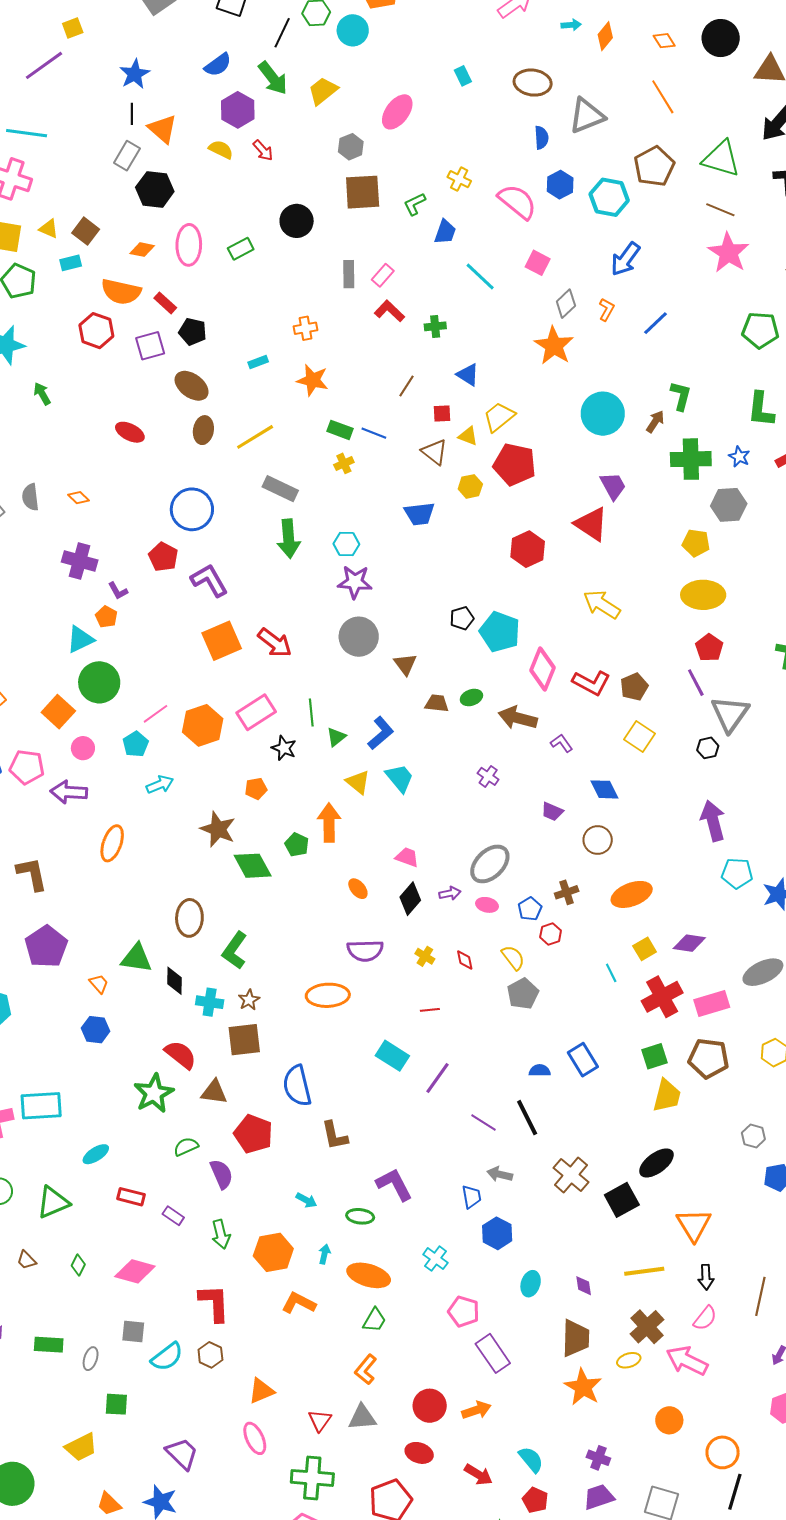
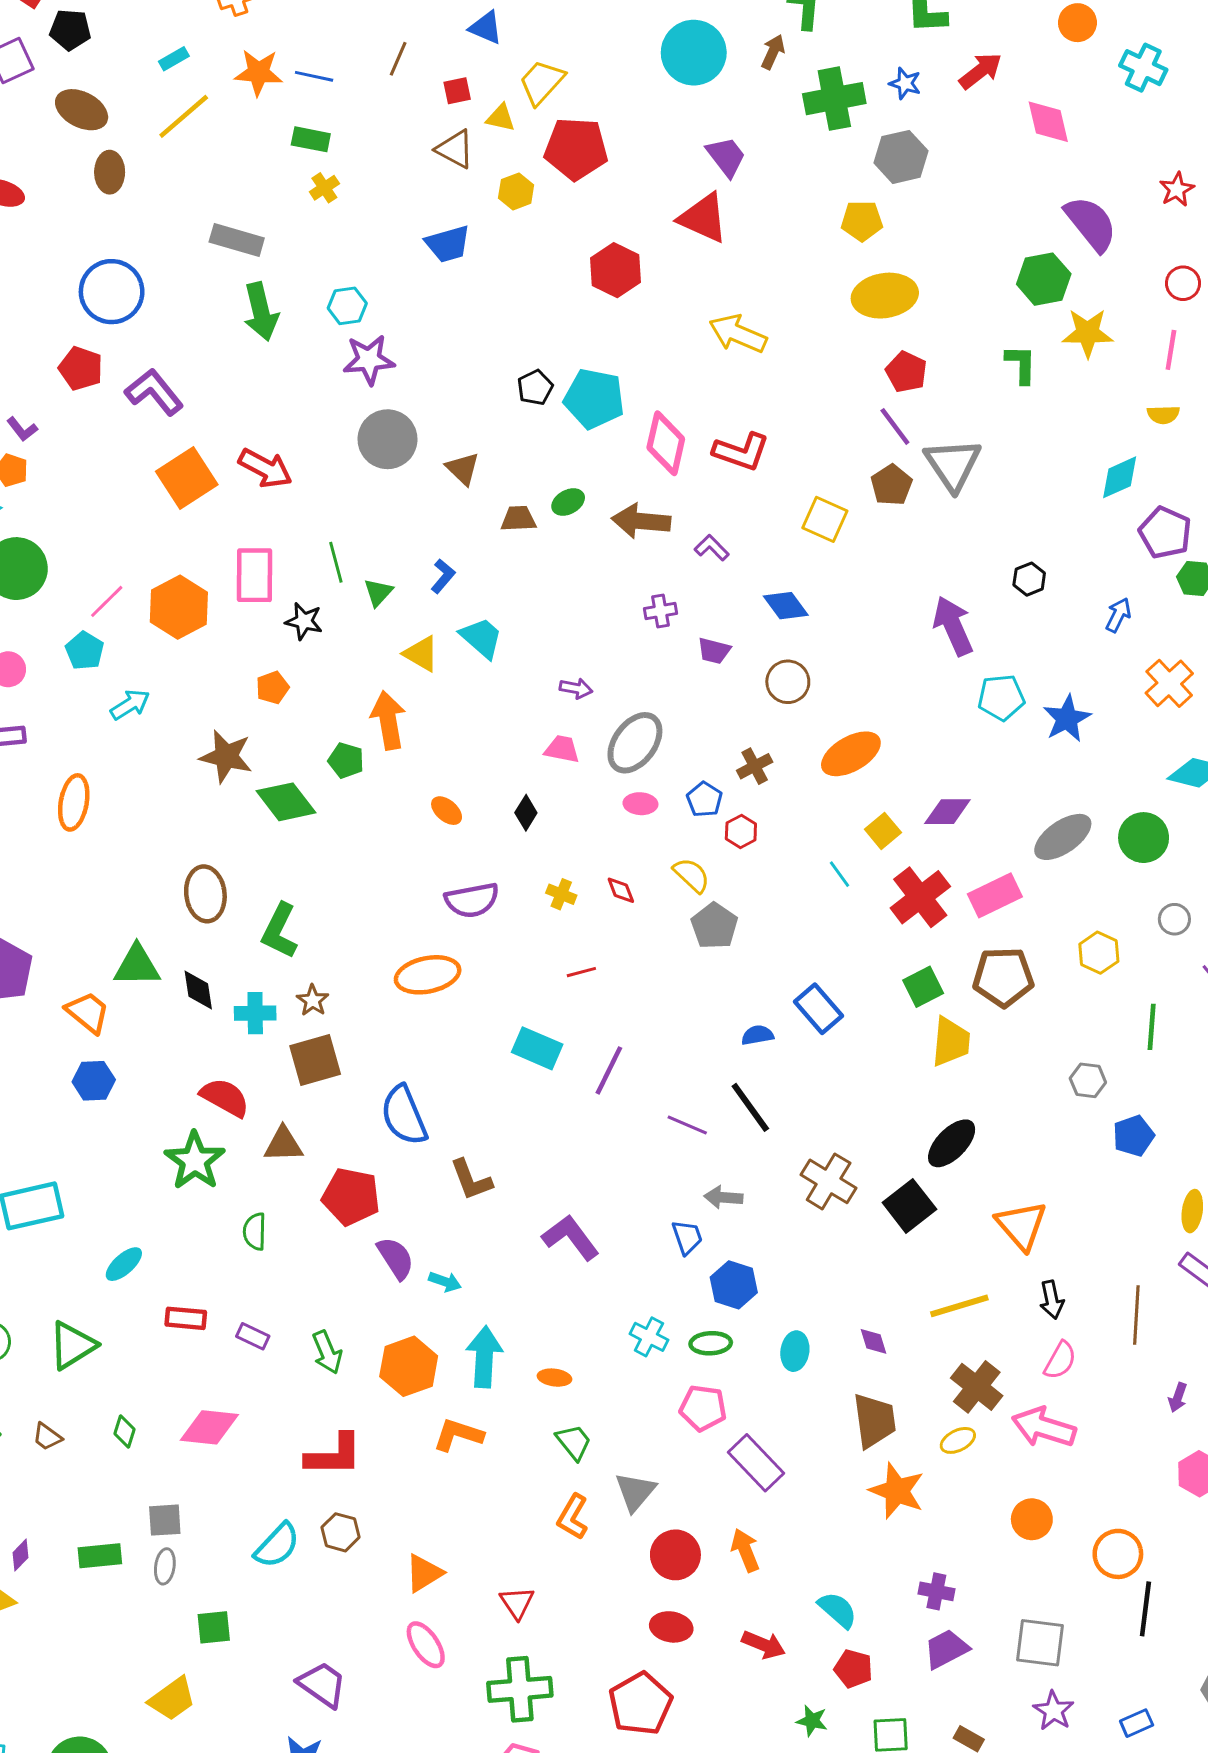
blue line: (374, 433) -> (314, 76), moved
yellow line: (255, 437) -> (184, 116), moved
brown pentagon: (634, 687) -> (891, 485), moved
pink rectangle: (256, 712) -> (254, 575), turned -48
blue L-shape: (381, 733) -> (443, 576), size x0.7
black hexagon: (708, 748) -> (1029, 579), moved
purple cross: (488, 776) -> (661, 611), moved, turned -35
pink trapezoid: (407, 857) -> (562, 749), moved
purple arrow: (450, 893) -> (576, 688), moved, turned 30
black diamond: (410, 899) -> (526, 813), size x0.7
orange trapezoid: (99, 984) -> (88, 1012), size x1.5
green semicircle: (186, 1147) -> (255, 1231), turned -55
purple semicircle: (221, 1174) -> (396, 1258), moved
green ellipse: (360, 1216) -> (711, 1343), moved
cyan arrow: (324, 1254) -> (484, 1357), size x2.0
orange ellipse: (369, 1275) -> (554, 1378), size x0.5
red L-shape: (214, 1303) -> (334, 1455), turned 102
green trapezoid: (374, 1320) -> (574, 1442), turned -60
gray square: (133, 1331) -> (165, 1520), moved
orange arrow: (476, 1410) -> (745, 1550), turned -84
gray triangle: (362, 1417) -> (635, 1492), moved, turned -36

